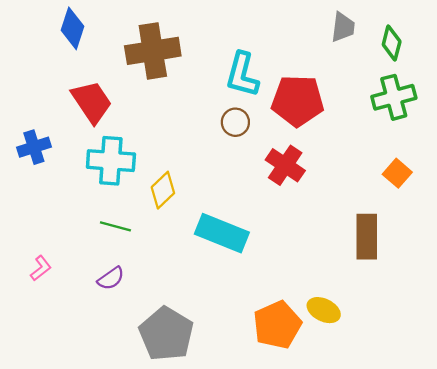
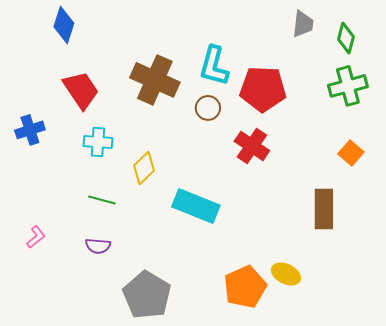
brown cross: (153, 51) -> (155, 80), moved, turned 33
cyan cross: (111, 161) -> (98, 142), size x0.7
purple semicircle: (111, 278) -> (98, 246), turned 40

